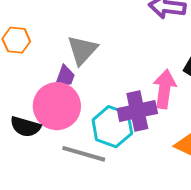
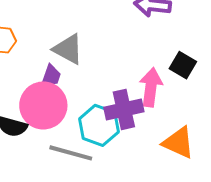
gray triangle: (82, 50) -> (68, 49), turned -44

